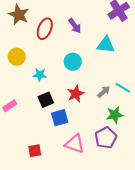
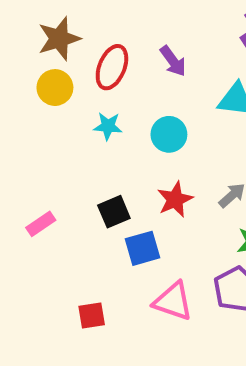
brown star: (19, 15) -> (59, 39), turned 30
yellow circle: (17, 57) -> (55, 88), moved
cyan star: (40, 75) -> (108, 126), moved

